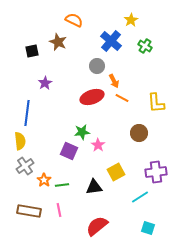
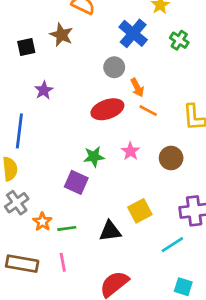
pink star: (98, 145) -> (130, 151), moved

